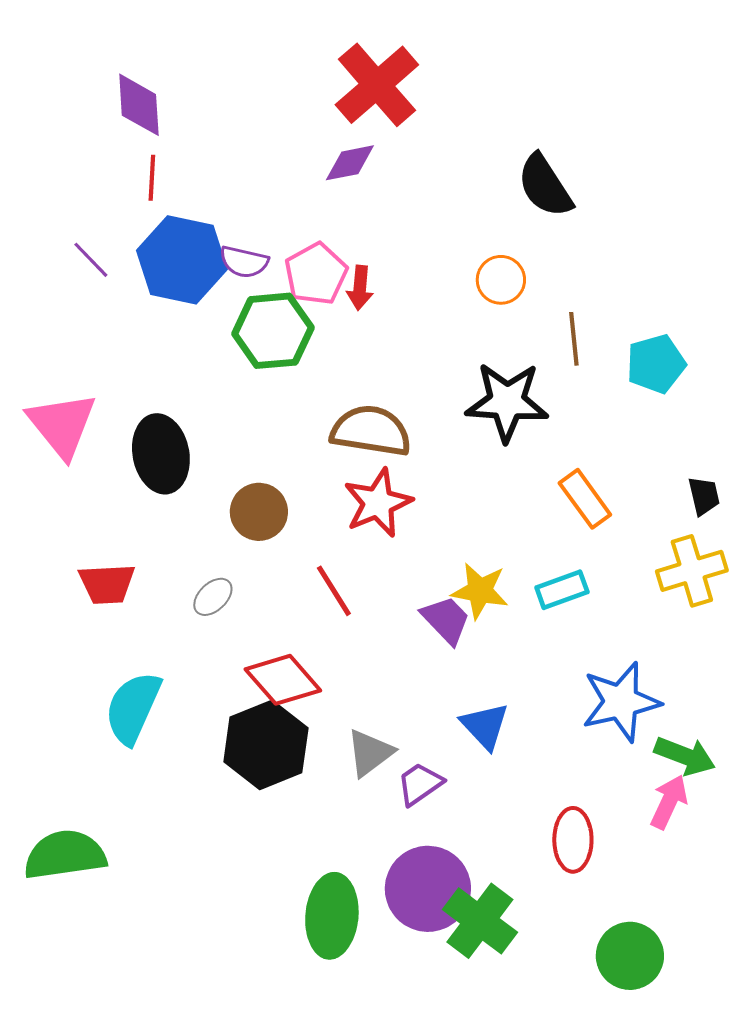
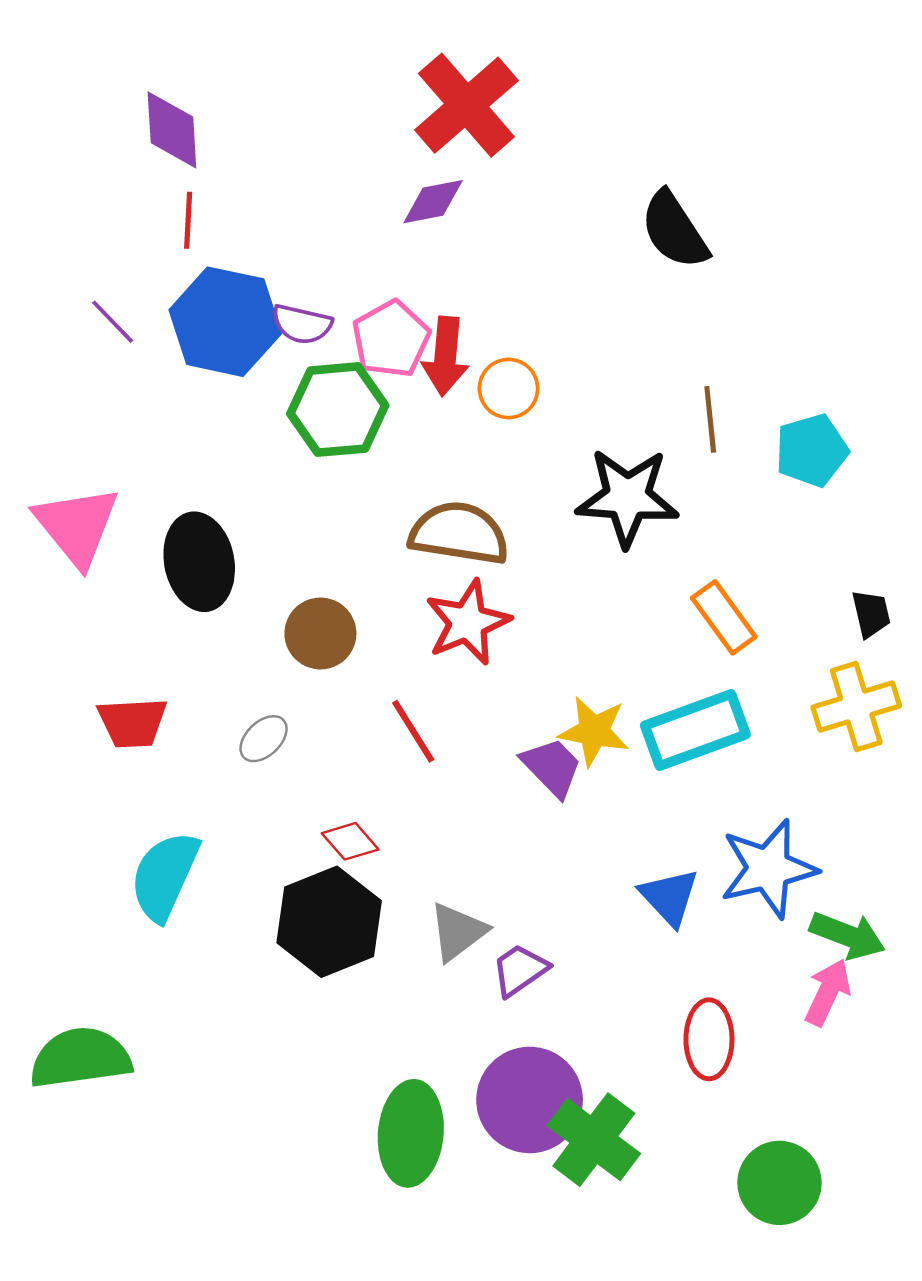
orange circle: (501, 280) -> (509, 389), moved
red arrow: (360, 288) -> (445, 356), size x1.4
cyan rectangle: (562, 590) -> (695, 730), size x1.6
red diamond: (283, 680) -> (350, 841), size x0.6
blue triangle: (485, 726) -> (669, 897), moved

